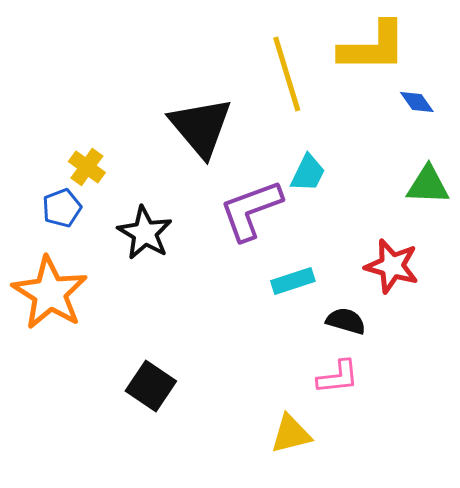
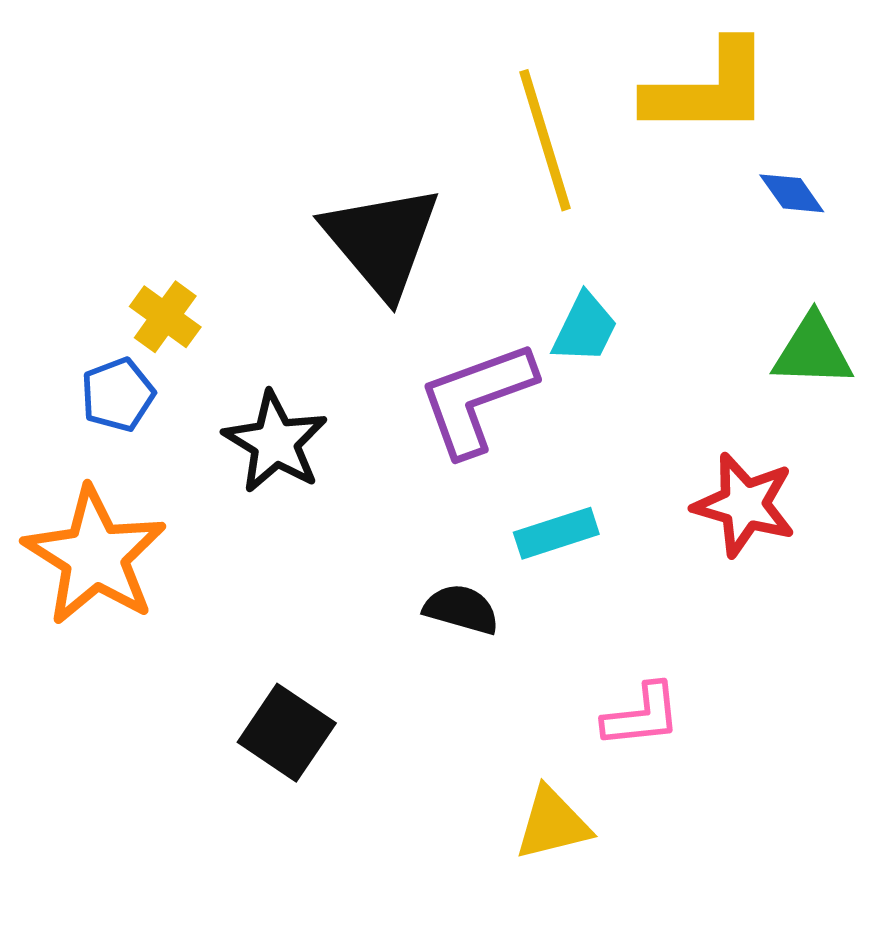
black semicircle: (346, 321) -> (461, 609), moved

